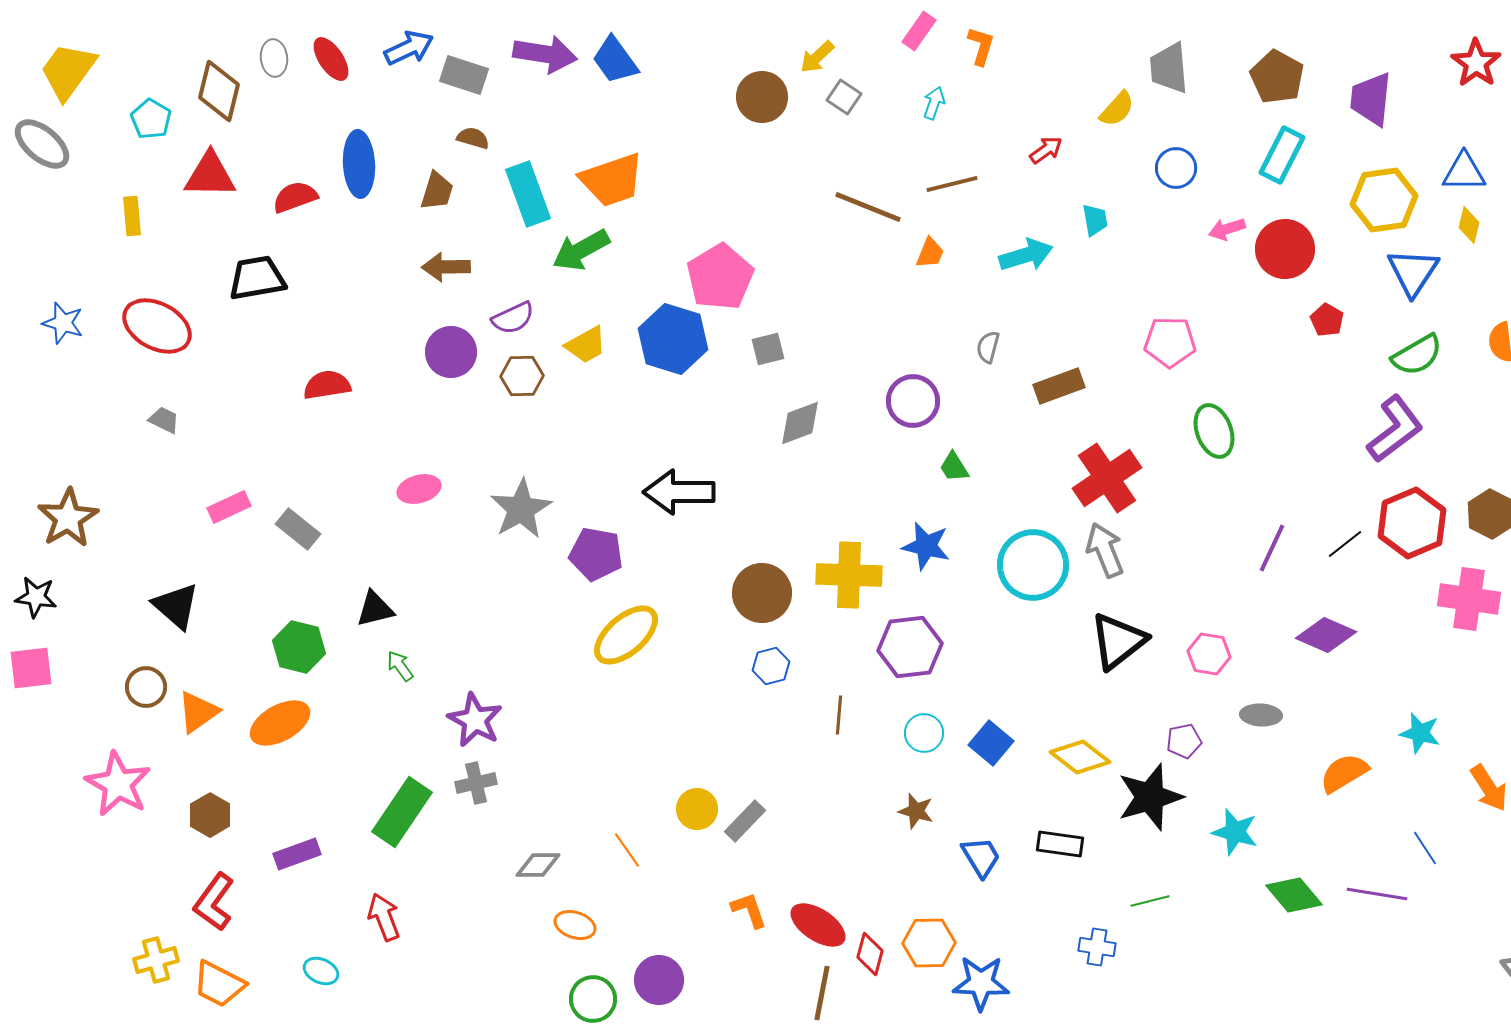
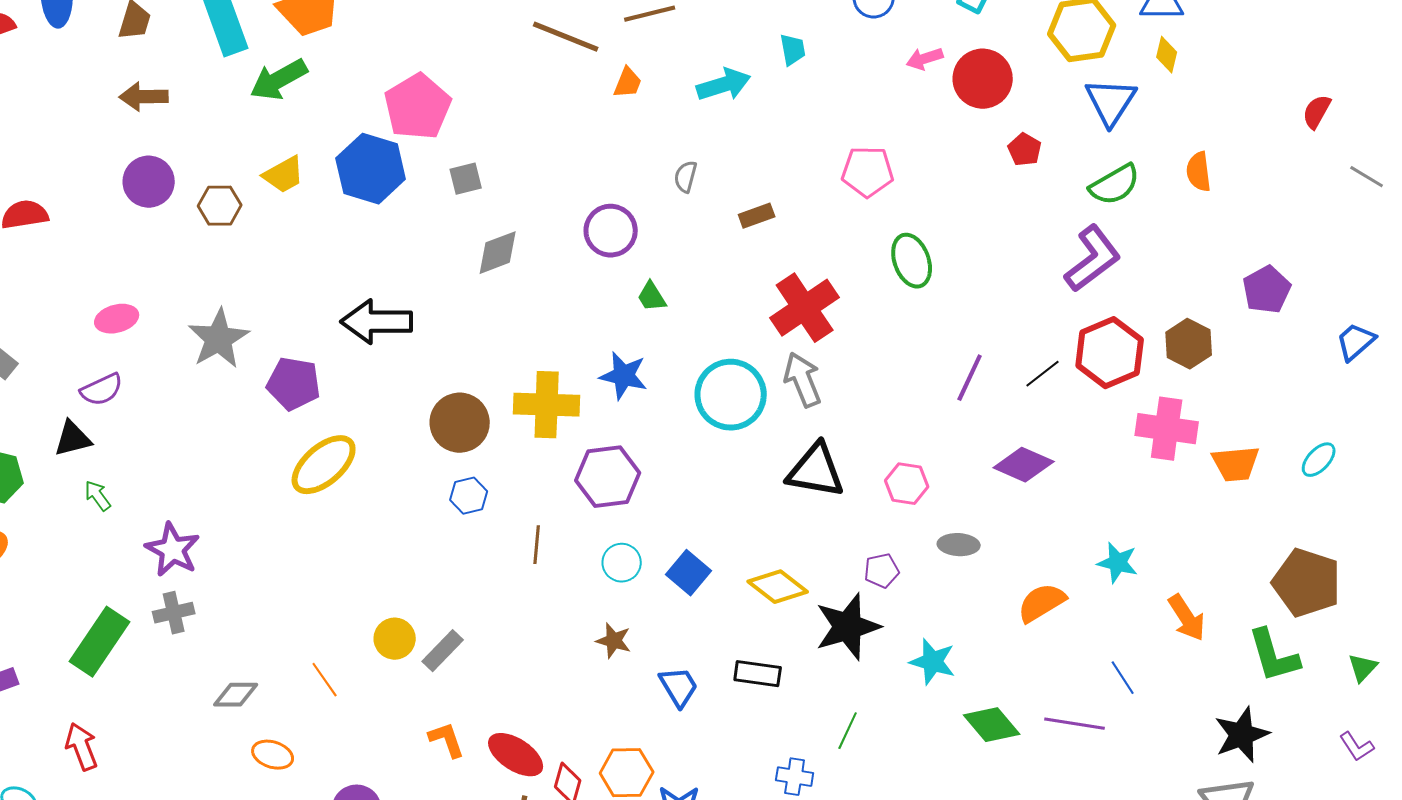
purple semicircle: (513, 318) -> (102, 390), moved
brown rectangle: (1059, 386) -> (757, 216), size x0.7
black triangle: (1118, 641) -> (816, 471), turned 48
green line: (1150, 901) -> (848, 731), turned -51

